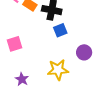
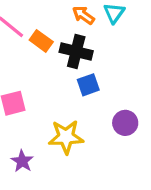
yellow star: (58, 70) -> (66, 137), moved

